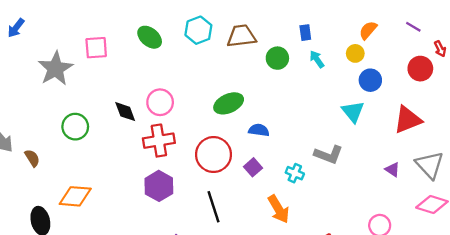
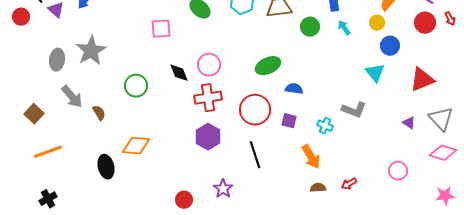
pink square: (96, 48) -> (161, 29), moved
gray star: (55, 69) -> (91, 51), moved
red circle: (420, 69) -> (425, 23), moved
purple square: (253, 167) -> (289, 121), turned -35

